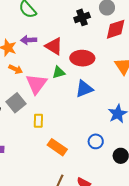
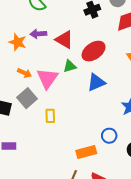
red ellipse: (82, 58) -> (94, 51), turned -35
orange arrow: (16, 69) -> (24, 73), moved
orange rectangle: (57, 147) -> (86, 152), moved, turned -48

